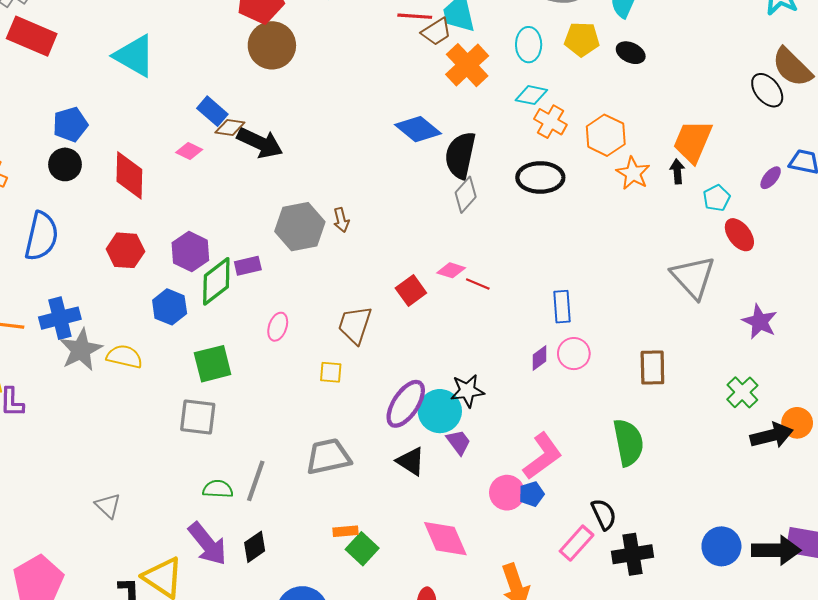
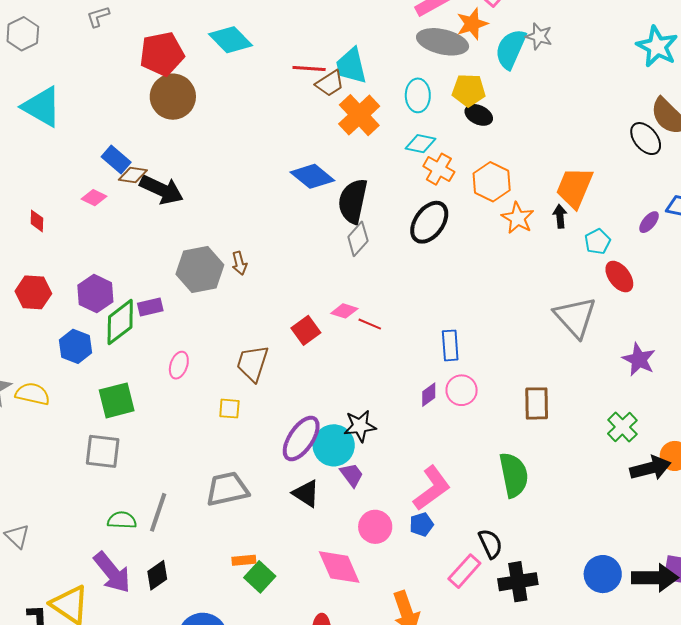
black ellipse: (631, 53) -> (479, 115), moved
red diamond: (129, 175) -> (37, 221), size x0.5
black ellipse: (540, 177) -> (429, 222), turned -54
pink circle: (507, 493) -> (375, 527), moved

